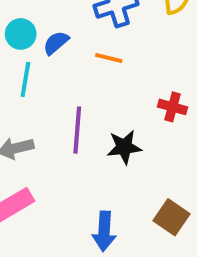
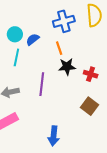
orange line: (109, 58) -> (59, 48), turned 56
black star: (124, 147) -> (67, 67), moved
brown square: (172, 217) -> (90, 106), moved

